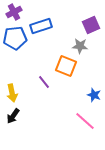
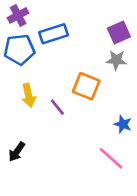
gray star: (80, 46) -> (116, 60), moved
yellow arrow: (12, 93) -> (29, 95), moved

